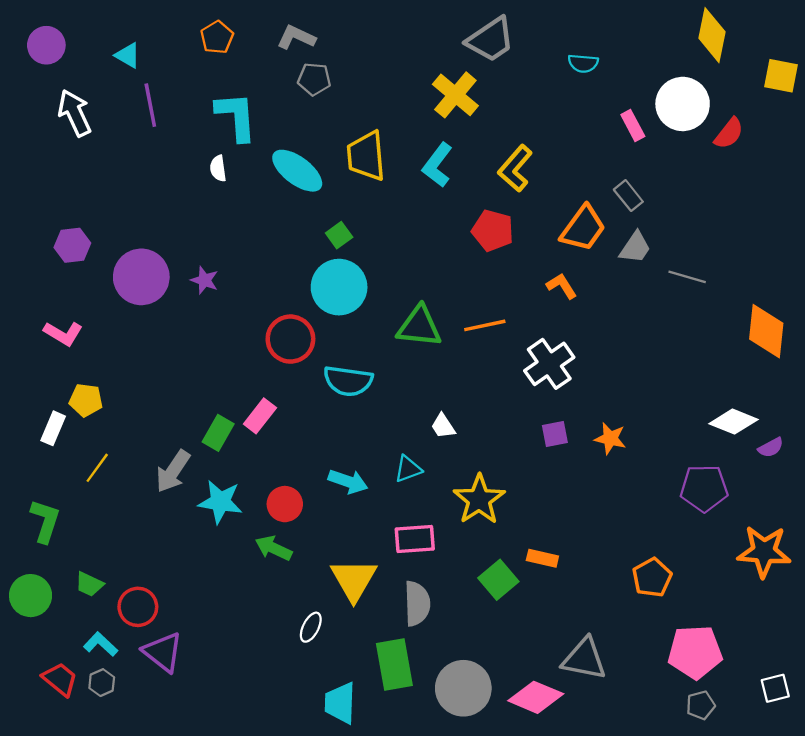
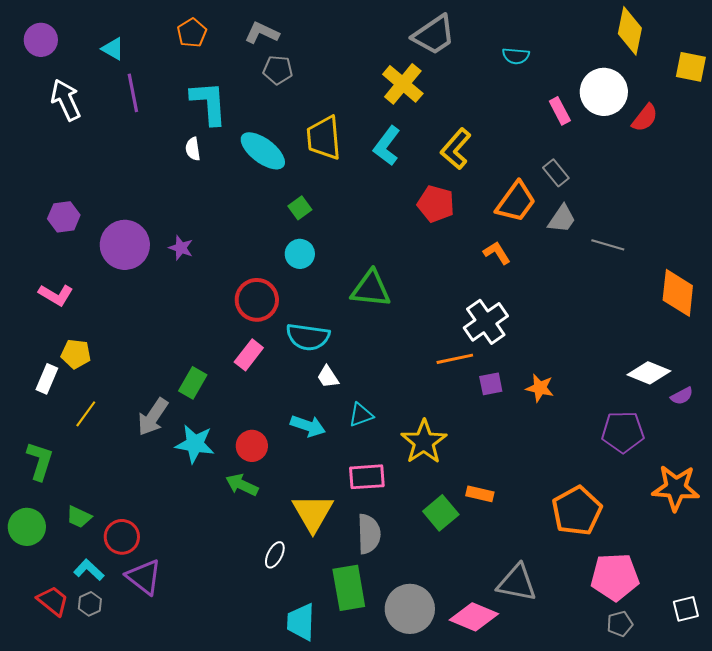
cyan circle: (339, 287) -> (300, 254), size x0.6
orange line: (485, 325) -> (455, 359), moved
pink rectangle: (260, 416) -> (249, 355), moved
white trapezoid: (443, 426) -> (328, 377), moved
orange pentagon: (652, 577) -> (577, 511), size x1.4

